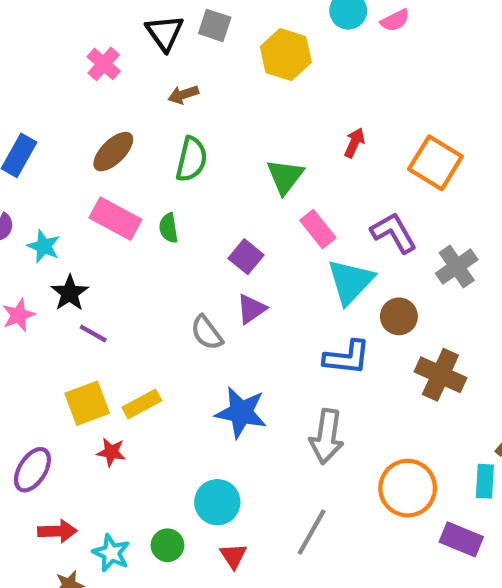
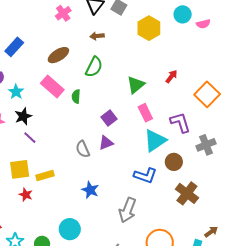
blue star: (241, 412) -> (90, 190), size x0.7

